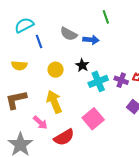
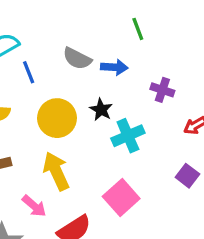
yellow circle: (56, 70) -> (57, 118), size x1.5
purple cross: (121, 80) -> (162, 90), moved

